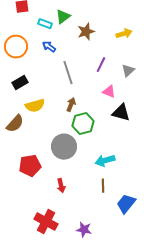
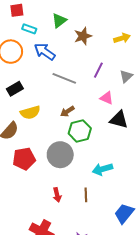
cyan rectangle: (45, 24) -> (29, 29), moved
blue arrow: (49, 47) -> (45, 52), size x1.5
gray line: (68, 73) -> (64, 78), turned -50
brown arrow: (71, 105) -> (67, 111), turned -144
red pentagon: (30, 166) -> (24, 159), moved
brown line: (103, 186) -> (86, 195), moved

